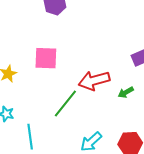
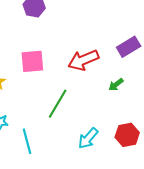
red arrow: (94, 81) -> (83, 60), moved

